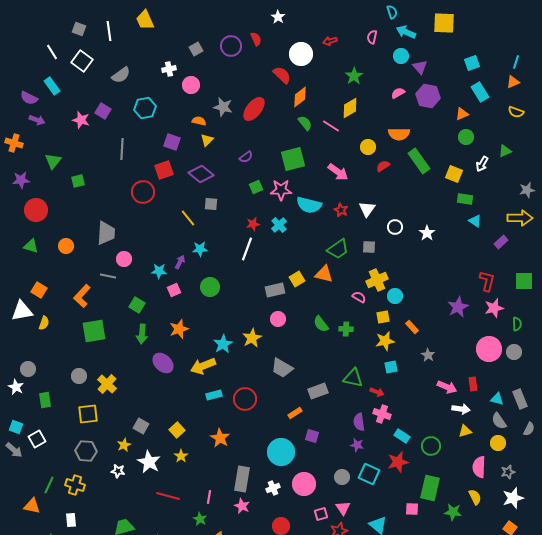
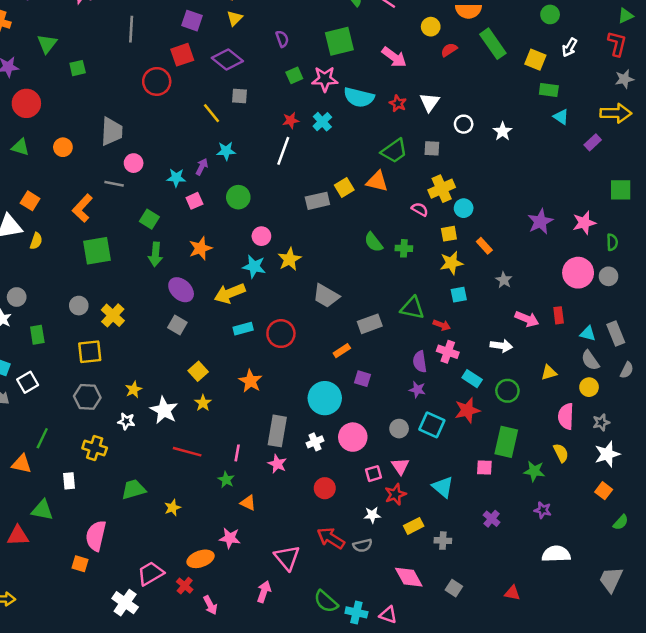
green triangle: (505, 151) -> (626, 16), moved
purple semicircle: (246, 157) -> (282, 39), turned -72
red L-shape: (487, 281) -> (617, 44), moved
pink circle: (278, 319) -> (261, 236), moved
cyan star: (223, 344) -> (254, 267), turned -30
white arrow: (461, 409) -> (501, 346), moved
gray square: (141, 426) -> (177, 325), moved
yellow cross: (75, 485) -> (95, 448), moved

